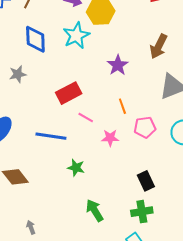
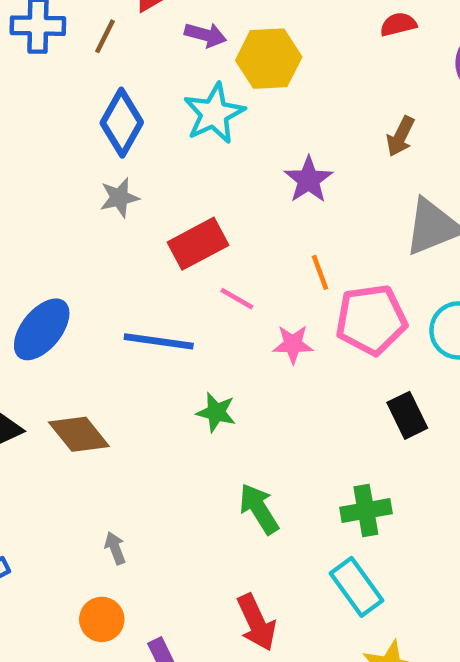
blue diamond: (35, 39) -> (122, 123), turned 32
brown arrow: (159, 46) -> (400, 136), size x0.7
gray star: (18, 74) -> (119, 198), moved
pink pentagon: (145, 127) -> (371, 320), size x1.4
black rectangle: (146, 181) -> (407, 415), moved

